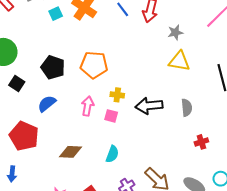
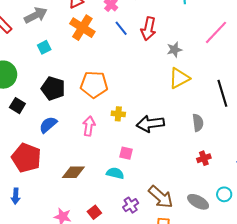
cyan square: (56, 14) -> (44, 47), moved
yellow triangle: (179, 61) -> (179, 78), turned -35
gray semicircle: (187, 108) -> (198, 123), moved
pink square: (111, 116) -> (126, 153), moved
cyan semicircle: (112, 154) -> (115, 173), turned -96

